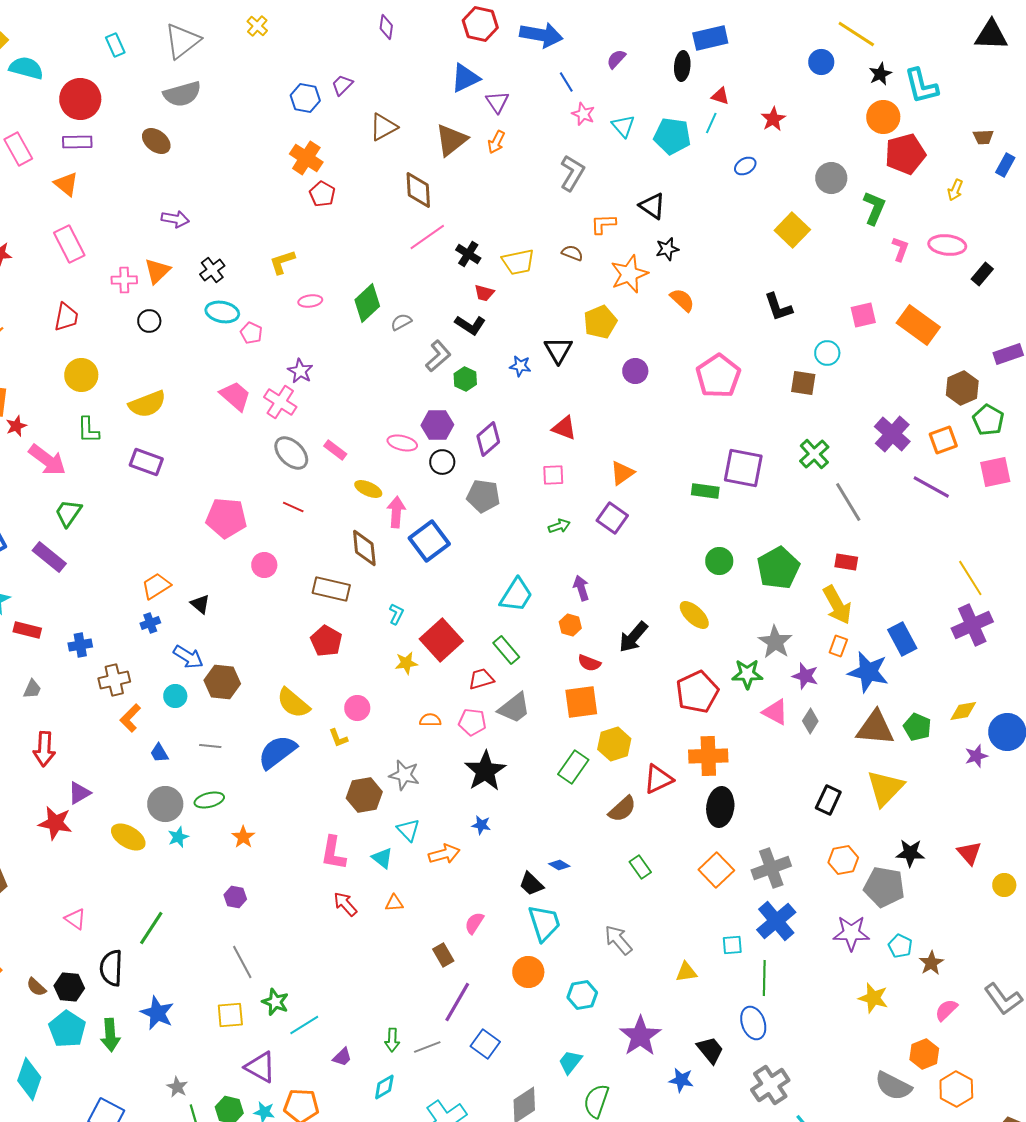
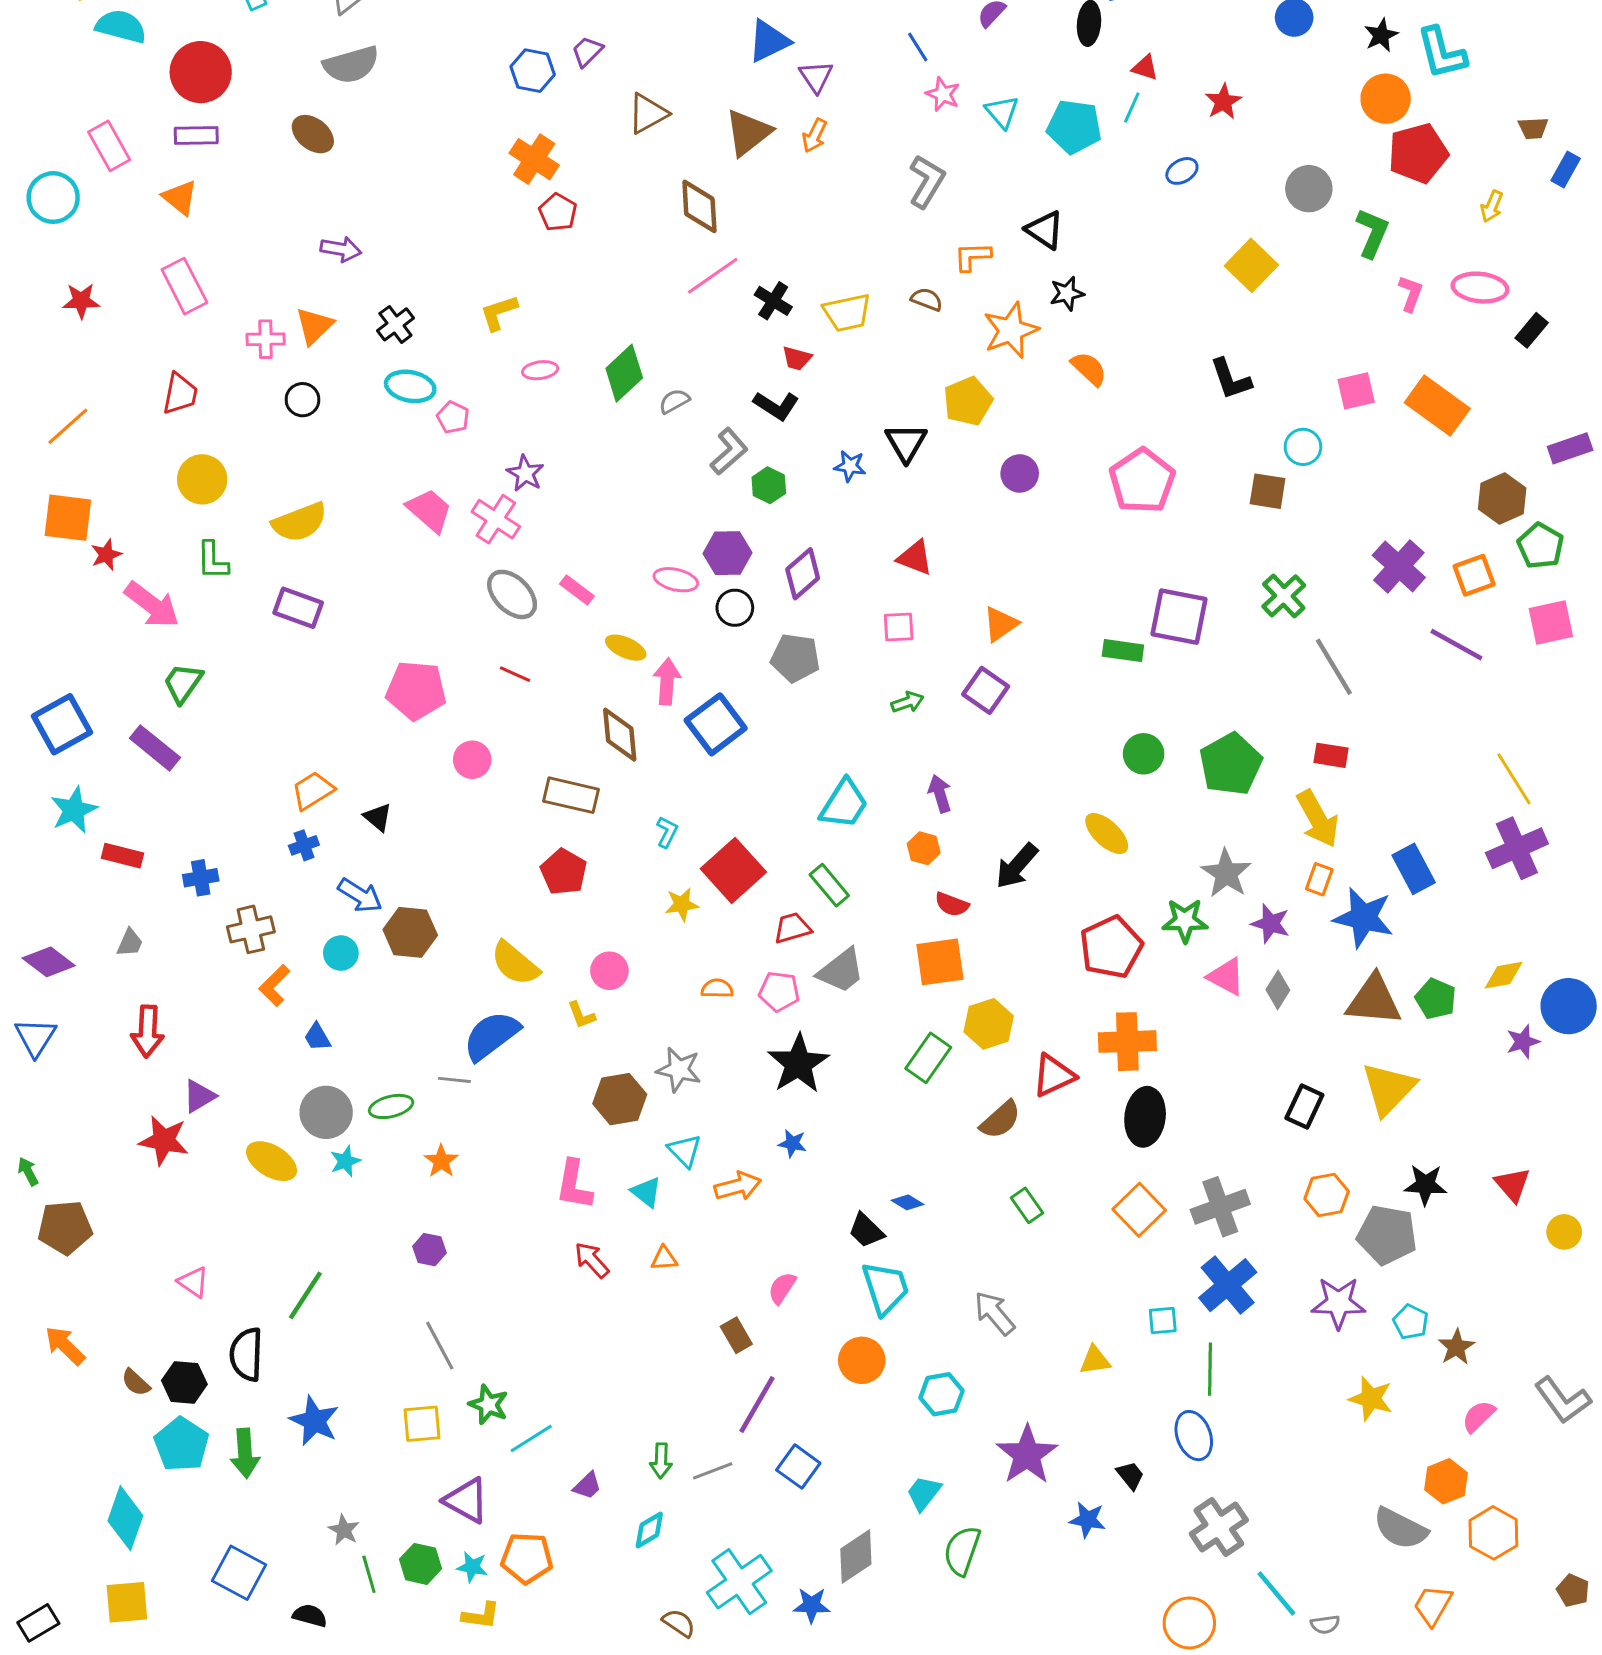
gray line: (210, 746) -> (454, 1080), moved
black trapezoid: (710, 1050) -> (1130, 1475), size x0.7

